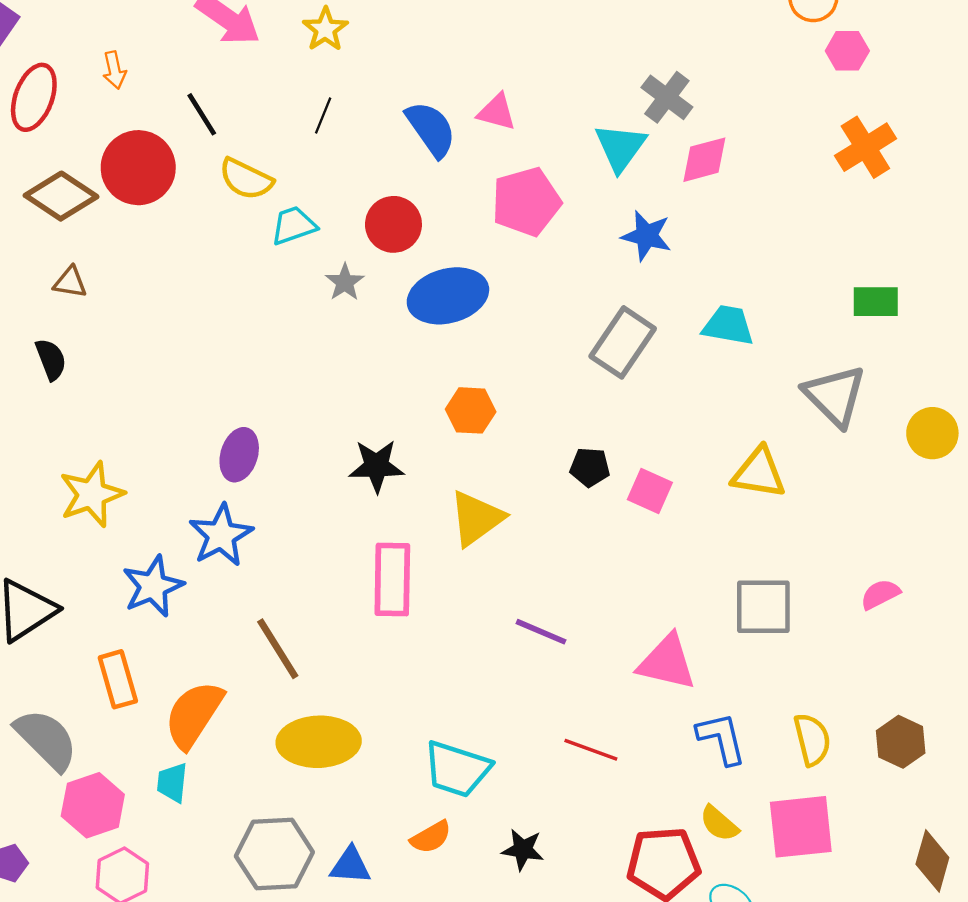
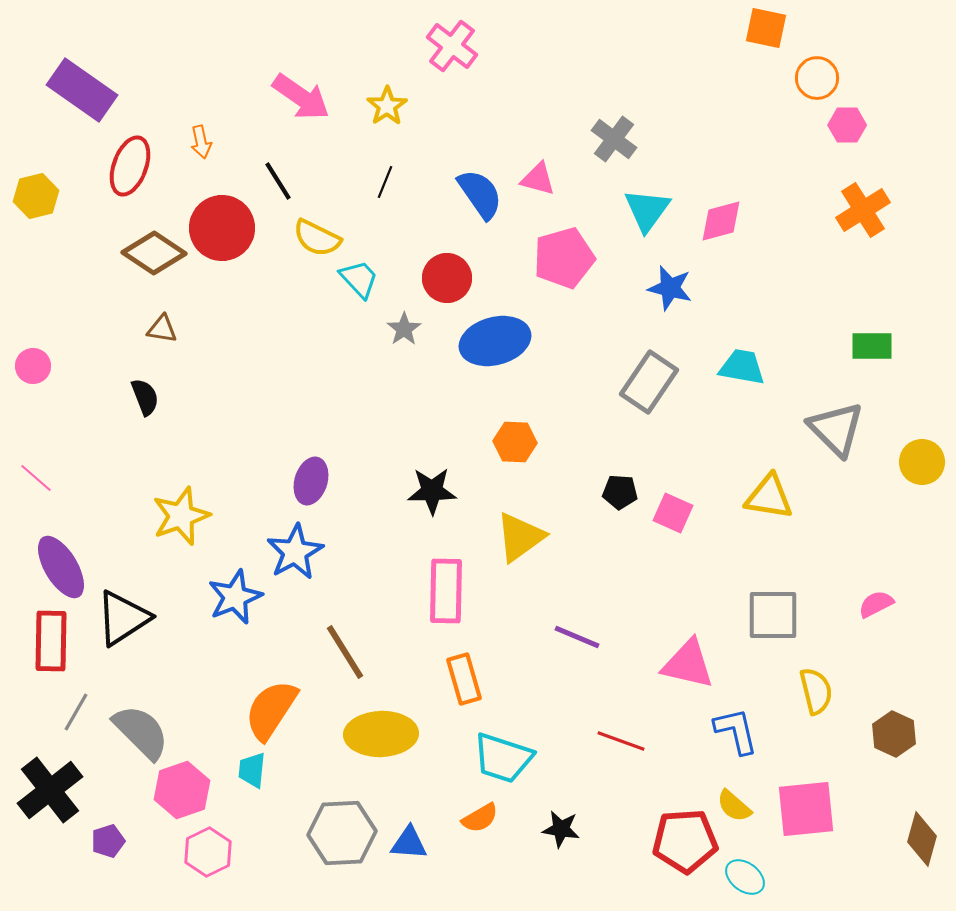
gray cross: (667, 97) -> (614, 139), moved
cyan trapezoid: (294, 226) -> (359, 279), turned 66
orange rectangle: (118, 679) -> (464, 679), moved
yellow semicircle: (812, 739) -> (816, 691), moved

